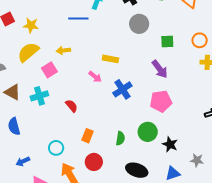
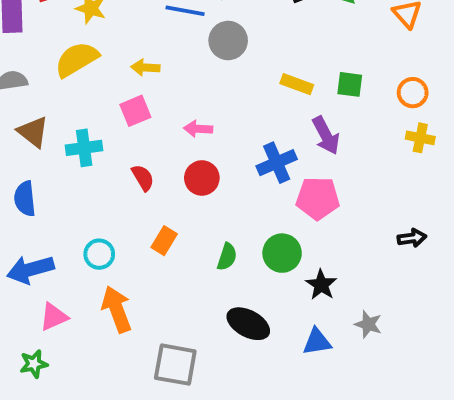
gray circle: (139, 24) -> (228, 41), moved
yellow rectangle: (110, 59) -> (297, 84), moved
pink square: (49, 70) -> (135, 111), moved
pink arrow: (95, 77) -> (198, 129), turned 136
blue cross: (122, 89) -> (277, 163), moved
blue arrow: (23, 161) -> (30, 269), size x1.6
red circle: (94, 162) -> (202, 178), moved

